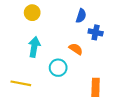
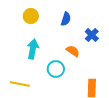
blue semicircle: (81, 16) -> (66, 19), moved
blue cross: (96, 32) -> (92, 35), turned 32

